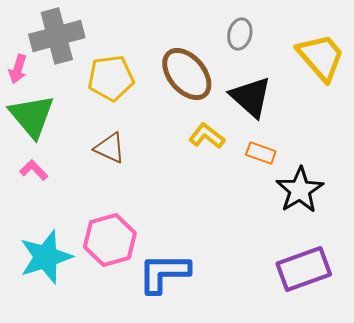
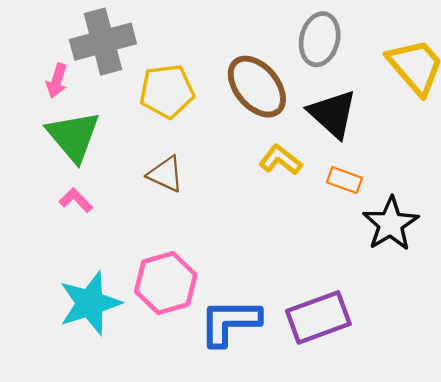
gray ellipse: (240, 34) -> (320, 39), size x1.4
purple rectangle: (304, 269) -> (318, 317), moved

